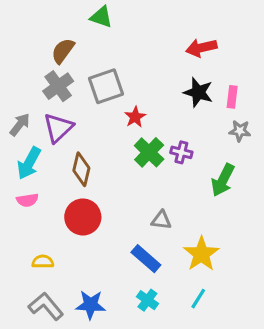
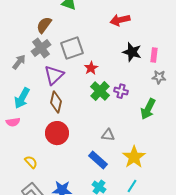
red arrow: (201, 48) -> (120, 20), moved
gray arrow: (20, 125) -> (19, 62), moved
purple triangle: (58, 128) -> (54, 75), moved
pink semicircle: (27, 200) -> (13, 122), moved
yellow semicircle: (43, 262) -> (31, 162), turned 48

